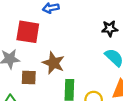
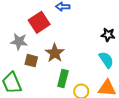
red square: (28, 32) -> (39, 22), turned 35

